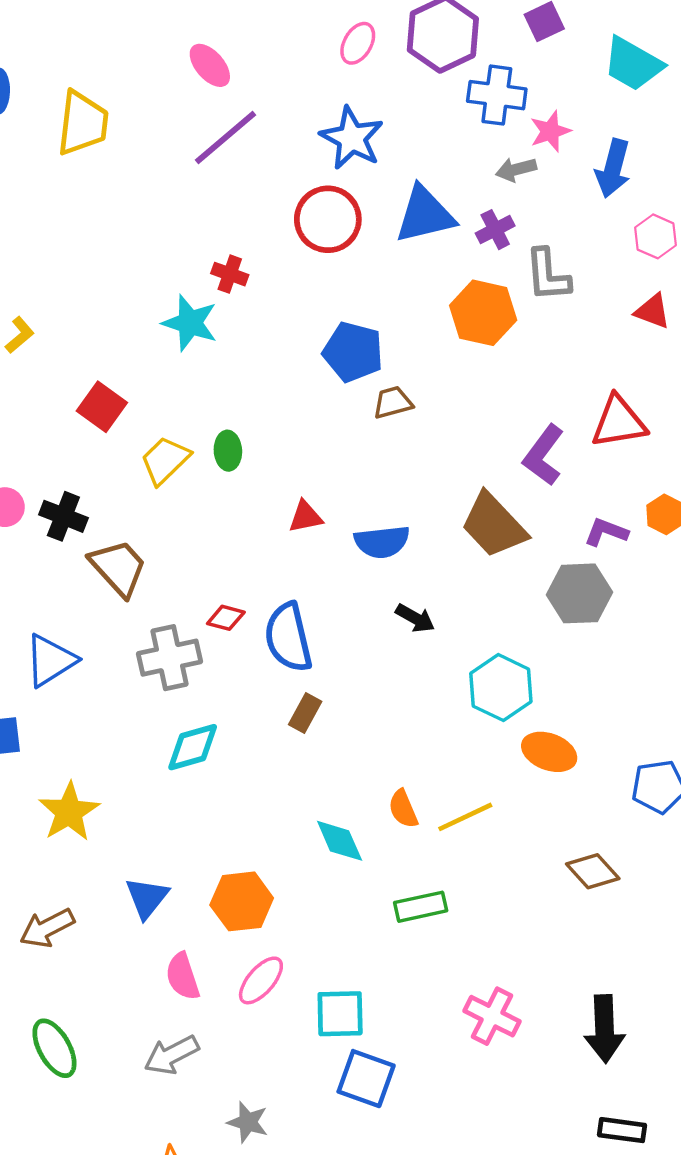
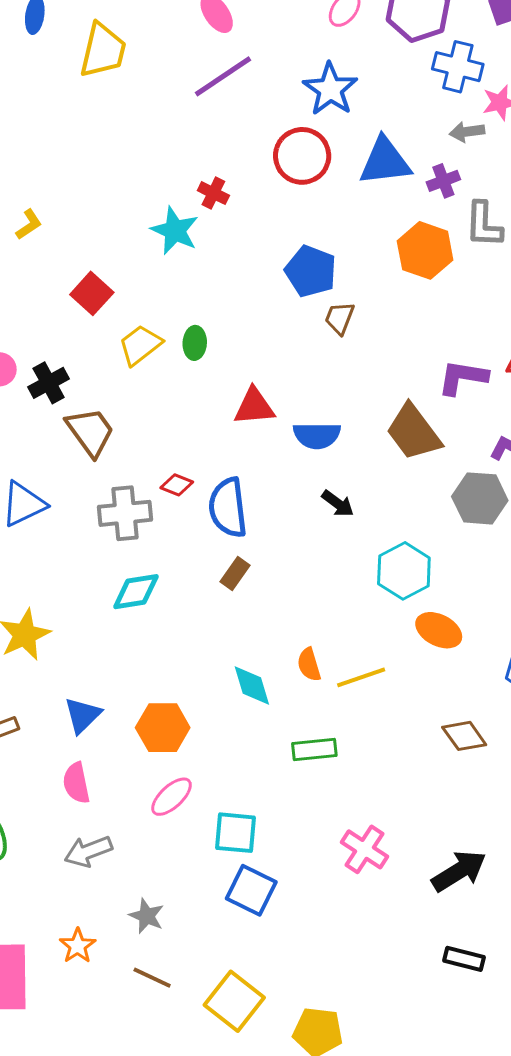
brown trapezoid: (393, 402) -> (340, 318), turned -60
purple L-shape: (544, 455) -> (463, 377), turned 56
black cross: (63, 516) -> (49, 383), turned 33
red triangle: (305, 517) -> (254, 407), size x1.4
pink semicircle: (183, 976) -> (76, 783), moved
black arrow: (605, 1029) -> (459, 871), turned -126

